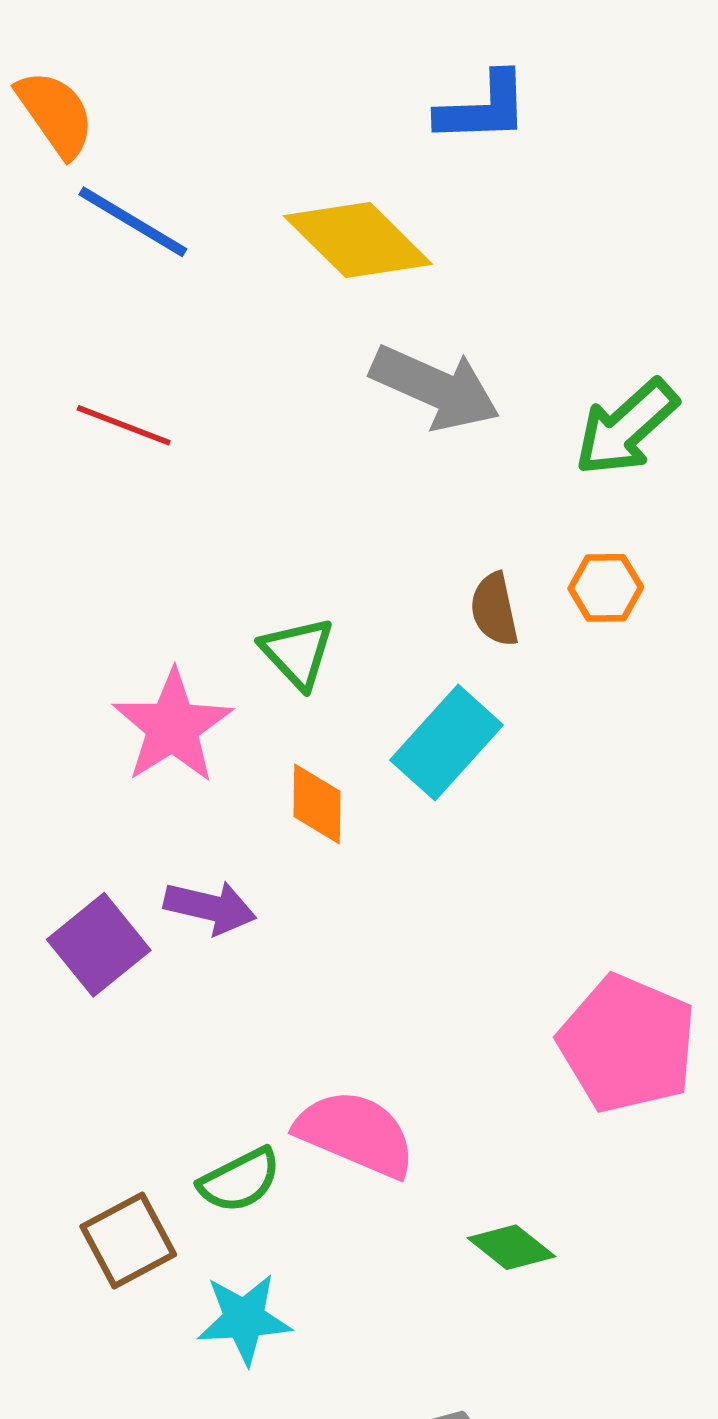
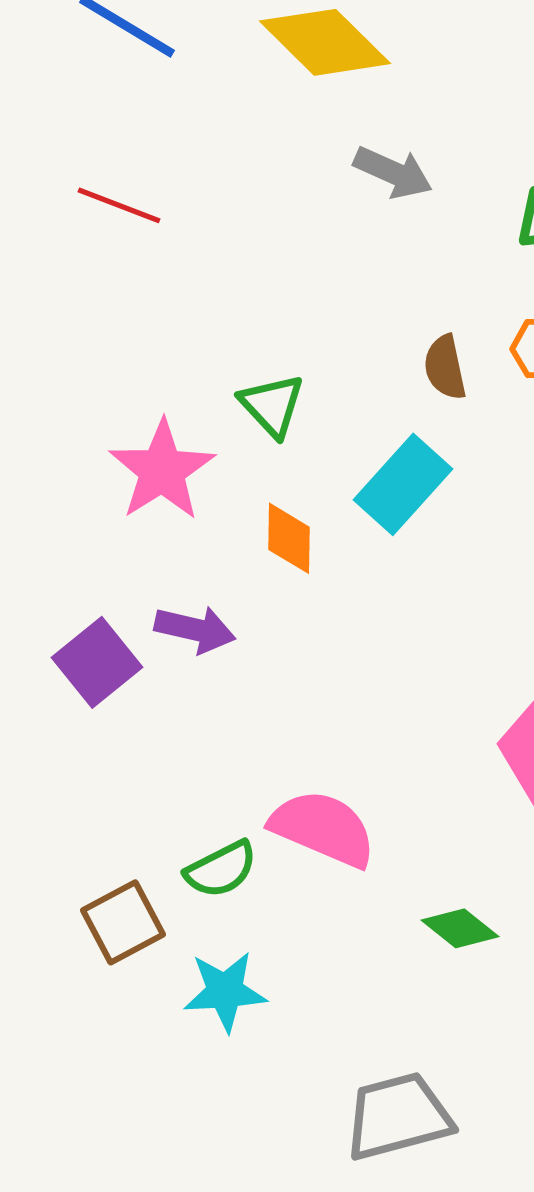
gray arrow: (435, 388) -> (393, 172), size x0.7

